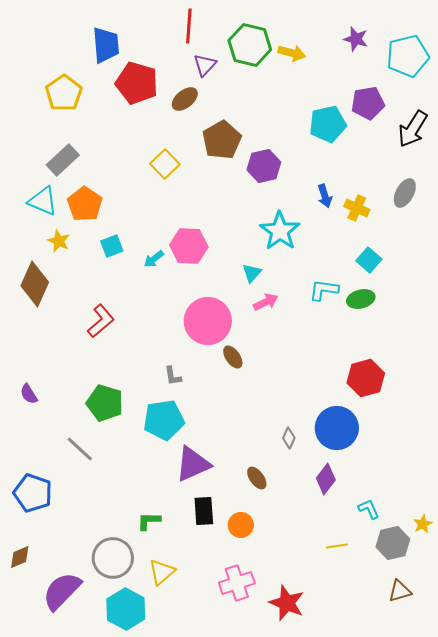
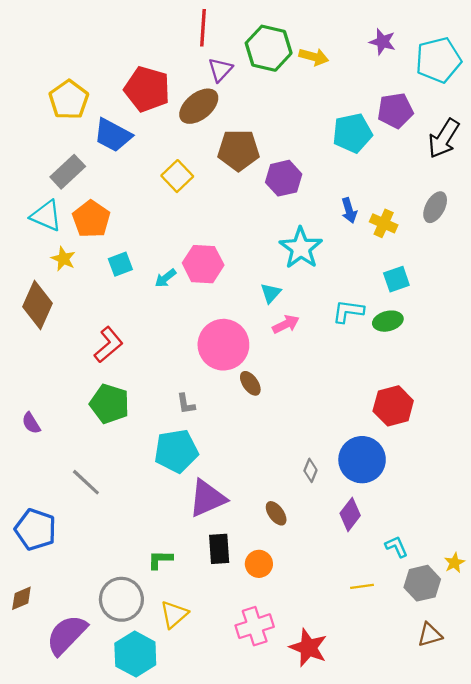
blue trapezoid: (106, 45) -> (113, 135), moved, turned 123
brown ellipse: (185, 99) -> (199, 106), size x1.4
brown pentagon: (222, 140) -> (238, 150), turned 30
cyan square: (369, 260) -> (396, 279), turned 30
green pentagon: (105, 403) -> (110, 404), moved

